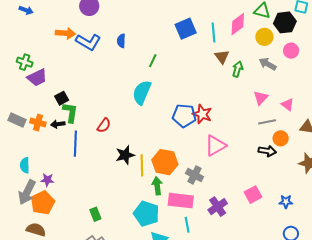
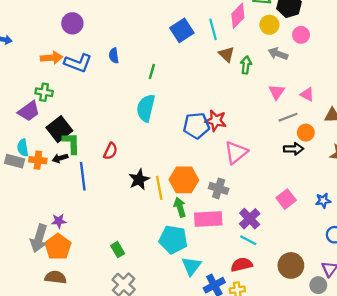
green cross: (25, 62) -> (44, 92), moved
black square: (62, 98) -> (59, 129), size x1.6
cyan semicircle: (25, 165) -> (23, 148), moved
cyan line: (187, 225) -> (248, 240), moved, turned -42

